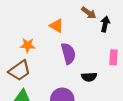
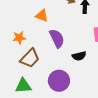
brown trapezoid: (20, 71) -> (30, 58), moved

